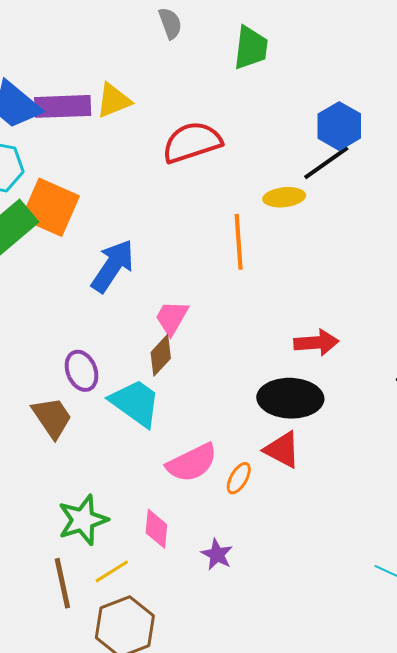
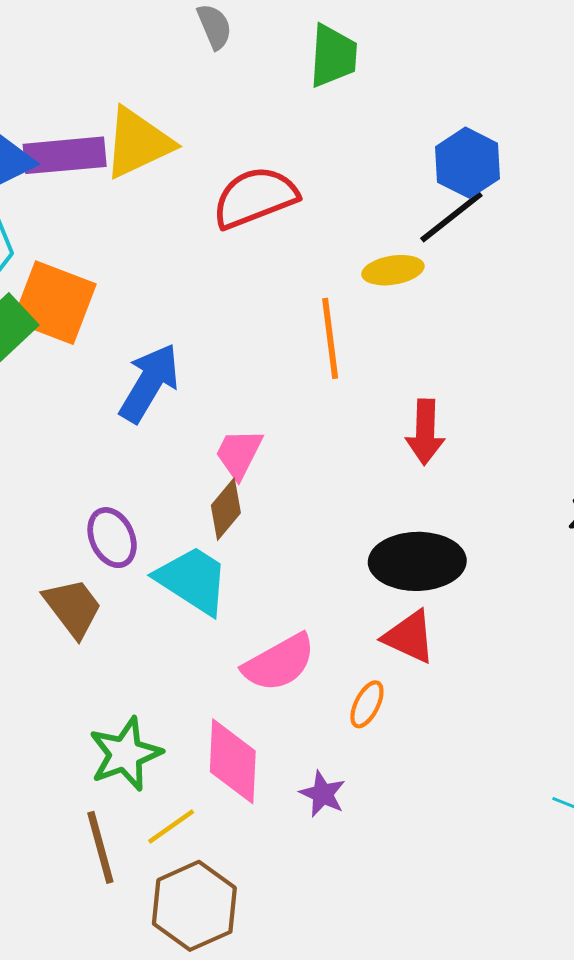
yellow triangle: (113, 101) -> (138, 143), size x1.4
red arrow: (316, 343) -> (425, 432), moved, turned 99
orange ellipse: (239, 478) -> (367, 704), moved
pink diamond: (156, 529) -> (233, 761), size x1.5

